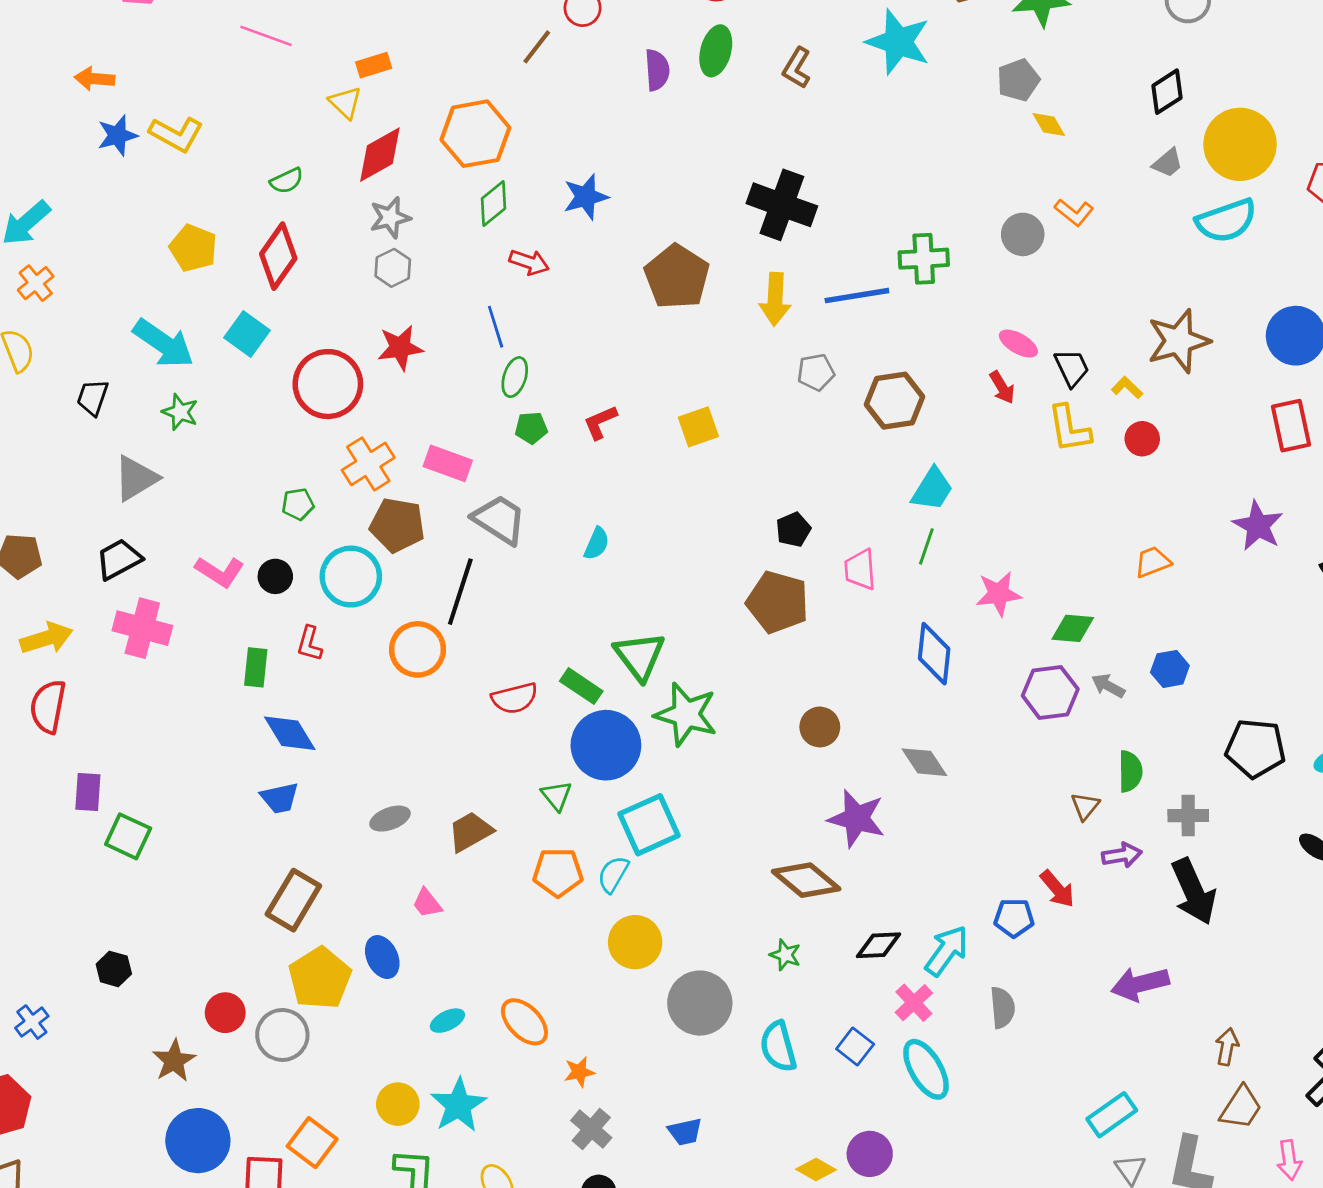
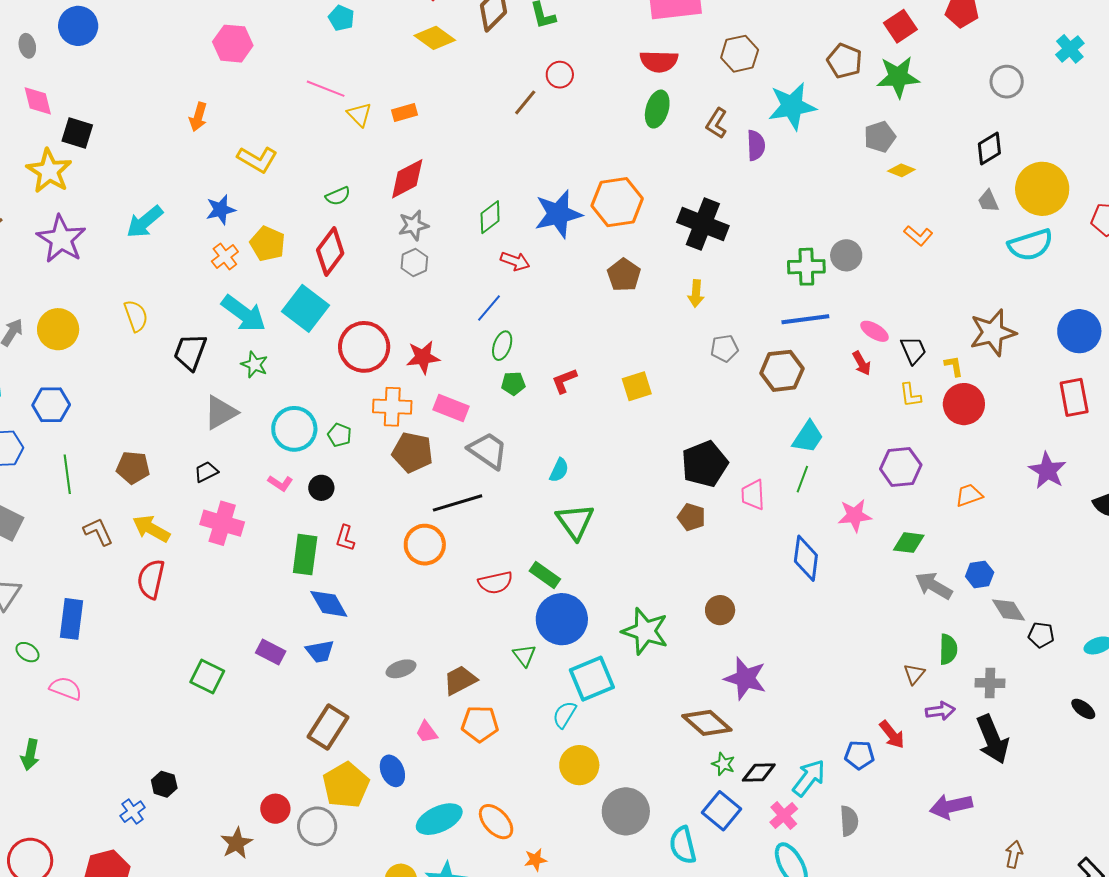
cyan star: (898, 42) -> (792, 106), turned -30
purple semicircle: (657, 70) -> (756, 145), moved
orange arrow: (95, 79) -> (198, 117), turned -80
yellow triangle: (345, 103) -> (359, 114), moved
yellow diamond: (1049, 125) -> (901, 170), turned -40
orange hexagon: (475, 134) -> (617, 202), moved
blue star: (117, 135) -> (221, 210), moved
gray trapezoid: (1168, 163) -> (988, 201), turned 105
blue star: (586, 197) -> (558, 214), size x1.4
gray circle: (1023, 234) -> (846, 255), moved
brown pentagon: (677, 277) -> (624, 275), size x0.7
orange cross: (36, 283) -> (225, 257), moved
blue line: (857, 296) -> (805, 319), moved
yellow arrow: (775, 299) -> (696, 294), size x0.7
blue line: (496, 327) -> (489, 308), turned 56
cyan square: (247, 334) -> (305, 308), size x1.4
red star: (400, 348) -> (423, 357), moved
yellow L-shape: (1127, 388) -> (954, 366), turned 35
black trapezoid: (93, 397) -> (190, 352), size x1.4
yellow L-shape: (1069, 429) -> (910, 395), size x0.7
red circle: (1142, 439) -> (964, 404), size x1.6
orange cross: (368, 464) -> (392, 407), turned 33
green pentagon: (298, 504) -> (340, 435), turned 30
black pentagon: (793, 530) -> (705, 464), size x1.8
black trapezoid: (119, 559) -> (206, 472), size x0.7
pink L-shape: (220, 572) -> (280, 483), size x0.7
cyan circle: (351, 577) -> (294, 429), moved
black line: (460, 592) -> (458, 503), turned 54
brown pentagon: (778, 602) -> (691, 517), size x0.6
yellow arrow: (47, 638) -> (151, 529), turned -135
green triangle: (640, 656) -> (575, 522), moved
green rectangle: (256, 667) -> (305, 555), size x1.4
gray arrow: (1108, 686) -> (934, 586), size x1.5
purple hexagon: (1050, 692) -> (901, 467), moved
green star: (686, 714) -> (645, 631), moved
black pentagon: (1256, 748) -> (1041, 635), size x0.6
gray diamond: (924, 762) -> (1009, 610), moved
purple rectangle: (88, 792) -> (271, 652), moved, turned -68
orange pentagon: (558, 872) -> (480, 724), moved
green star: (785, 955) -> (723, 764), moved
black hexagon: (114, 969) -> (164, 784), moved
cyan ellipse: (447, 1021) -> (439, 819), size x1.8
blue square: (855, 1047) -> (722, 811), moved, size x1.4

